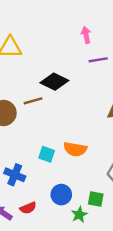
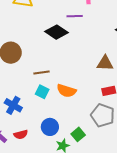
purple line: (98, 60) -> (75, 16), moved
brown line: (33, 101) -> (41, 73), moved
green square: (96, 199) -> (78, 134), turned 32

